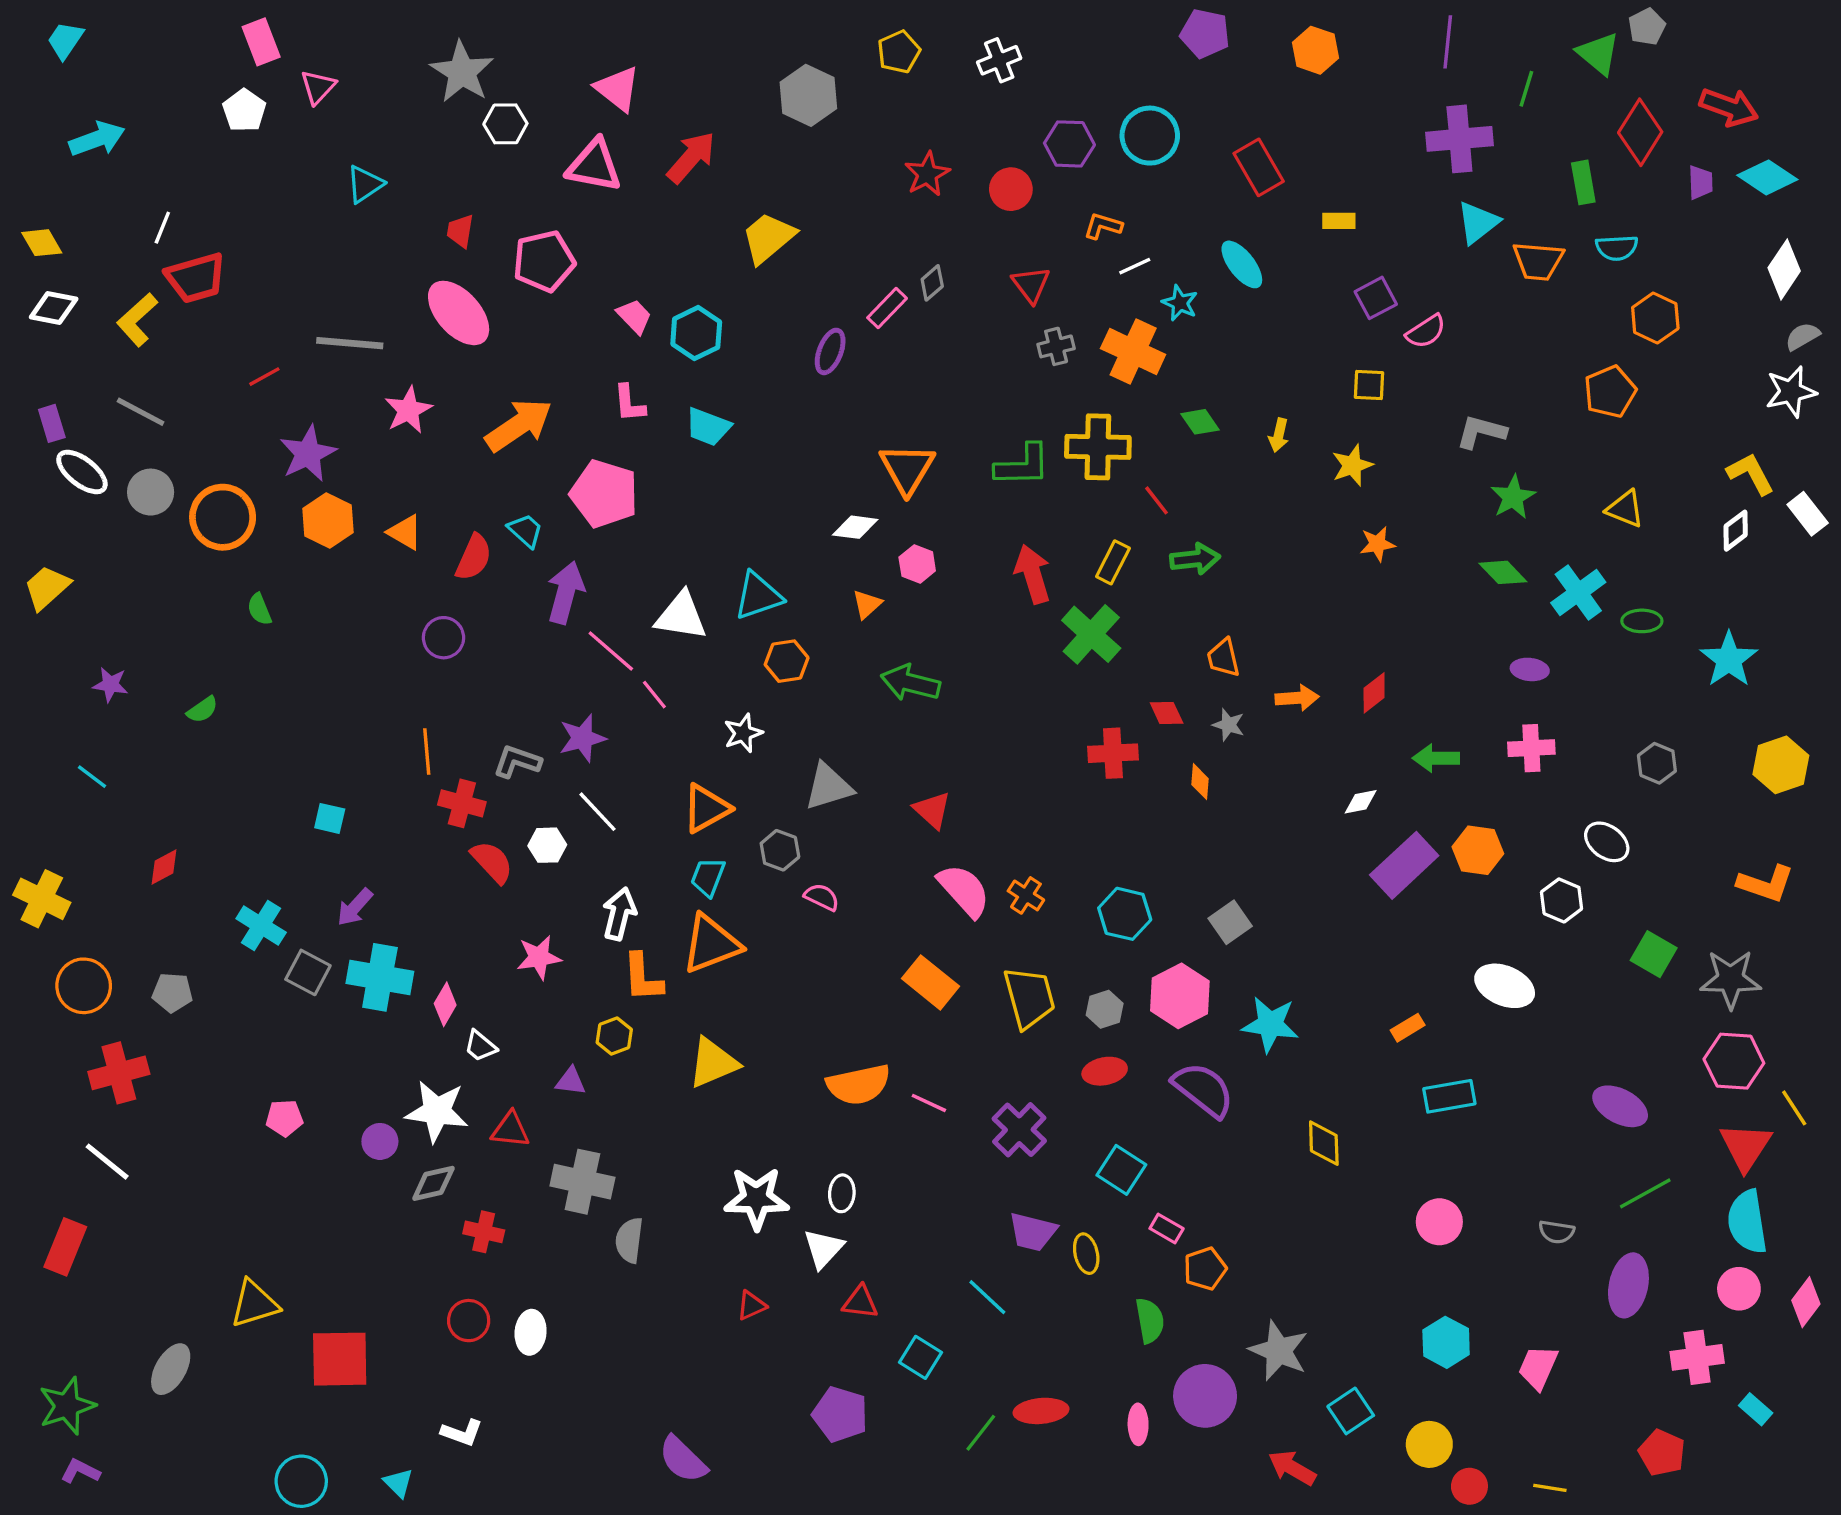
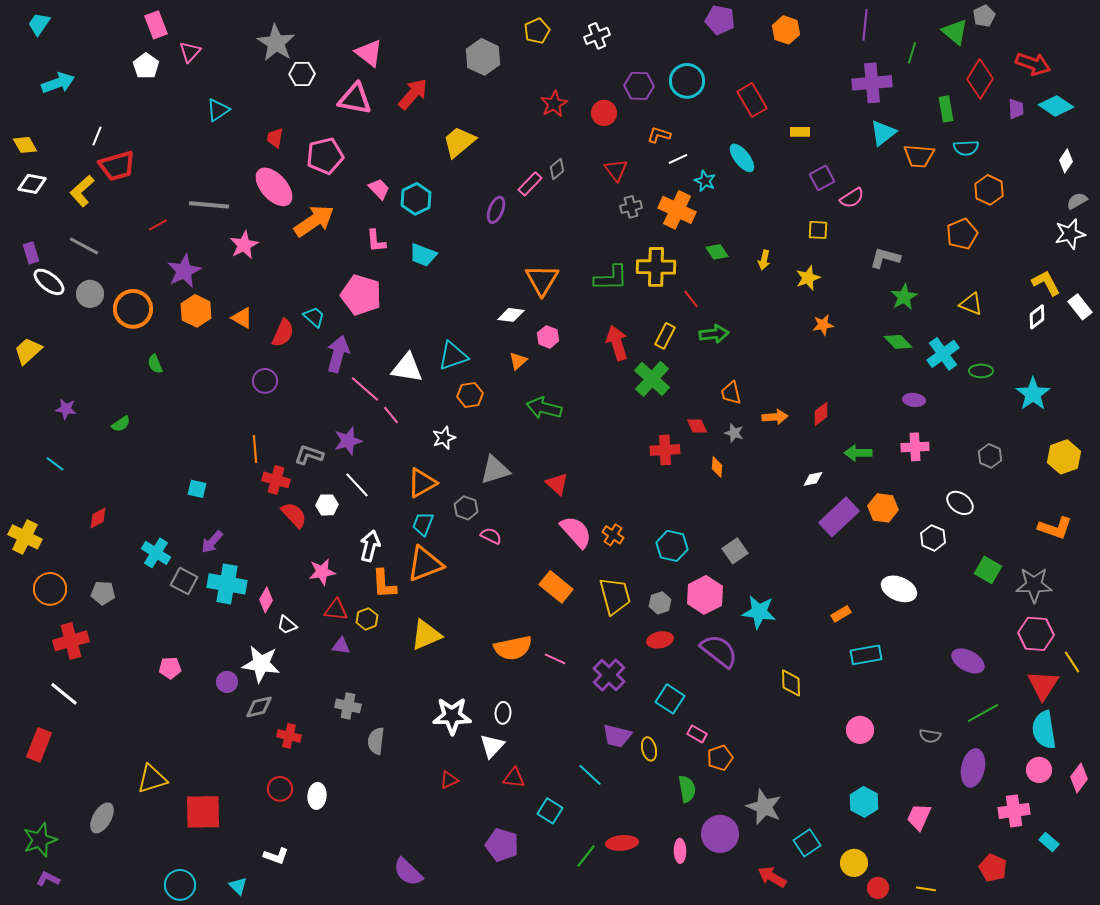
white diamond: (1784, 269) -> (1066, 161), size x0.7
orange arrow: (519, 425) -> (314, 221), moved
red triangle: (510, 1130) -> (336, 610), moved
gray cross: (582, 1182) -> (348, 706), size x0.7

